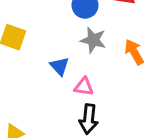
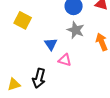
black arrow: (89, 119) -> (39, 78), moved

